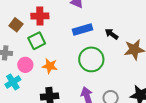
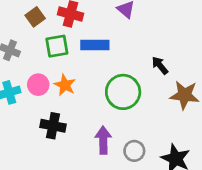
blue rectangle: (83, 29) -> (95, 45), moved
pink circle: (25, 65) -> (38, 85), moved

